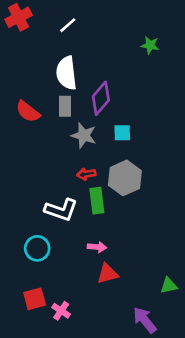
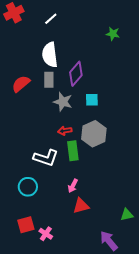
red semicircle: (28, 112) -> (21, 84), turned 102
pink arrow: (97, 247) -> (73, 186), turned 112

